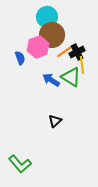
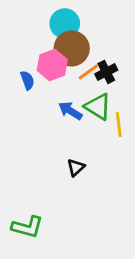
yellow line: (82, 65) -> (119, 125), moved
green L-shape: (20, 164) -> (27, 227), turned -35

